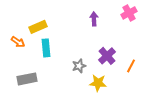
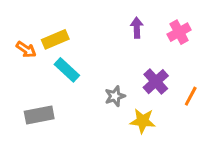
pink cross: (129, 13) -> (179, 32), moved
orange arrow: (18, 42) -> (26, 50), moved
cyan rectangle: (46, 48) -> (67, 70), turned -42

